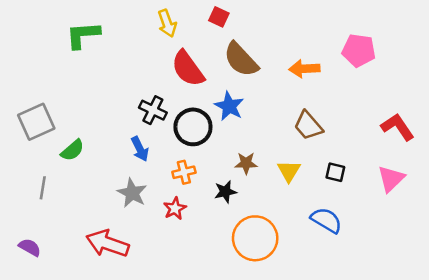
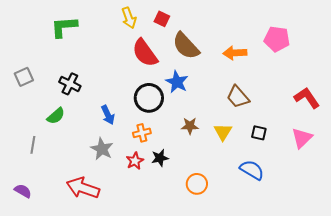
red square: (219, 17) -> (162, 19), moved
black cross: (153, 110) -> (70, 84), moved
gray square: (36, 122) -> (24, 77), moved, size x0.7
black star: (225, 192) -> (160, 158), moved
orange circle: (255, 238) -> (197, 184), size x0.6

